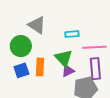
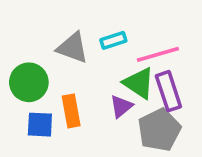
gray triangle: (37, 25) -> (73, 48), moved
green triangle: (64, 58) -> (139, 83), moved
blue square: (21, 70) -> (40, 125), turned 35

